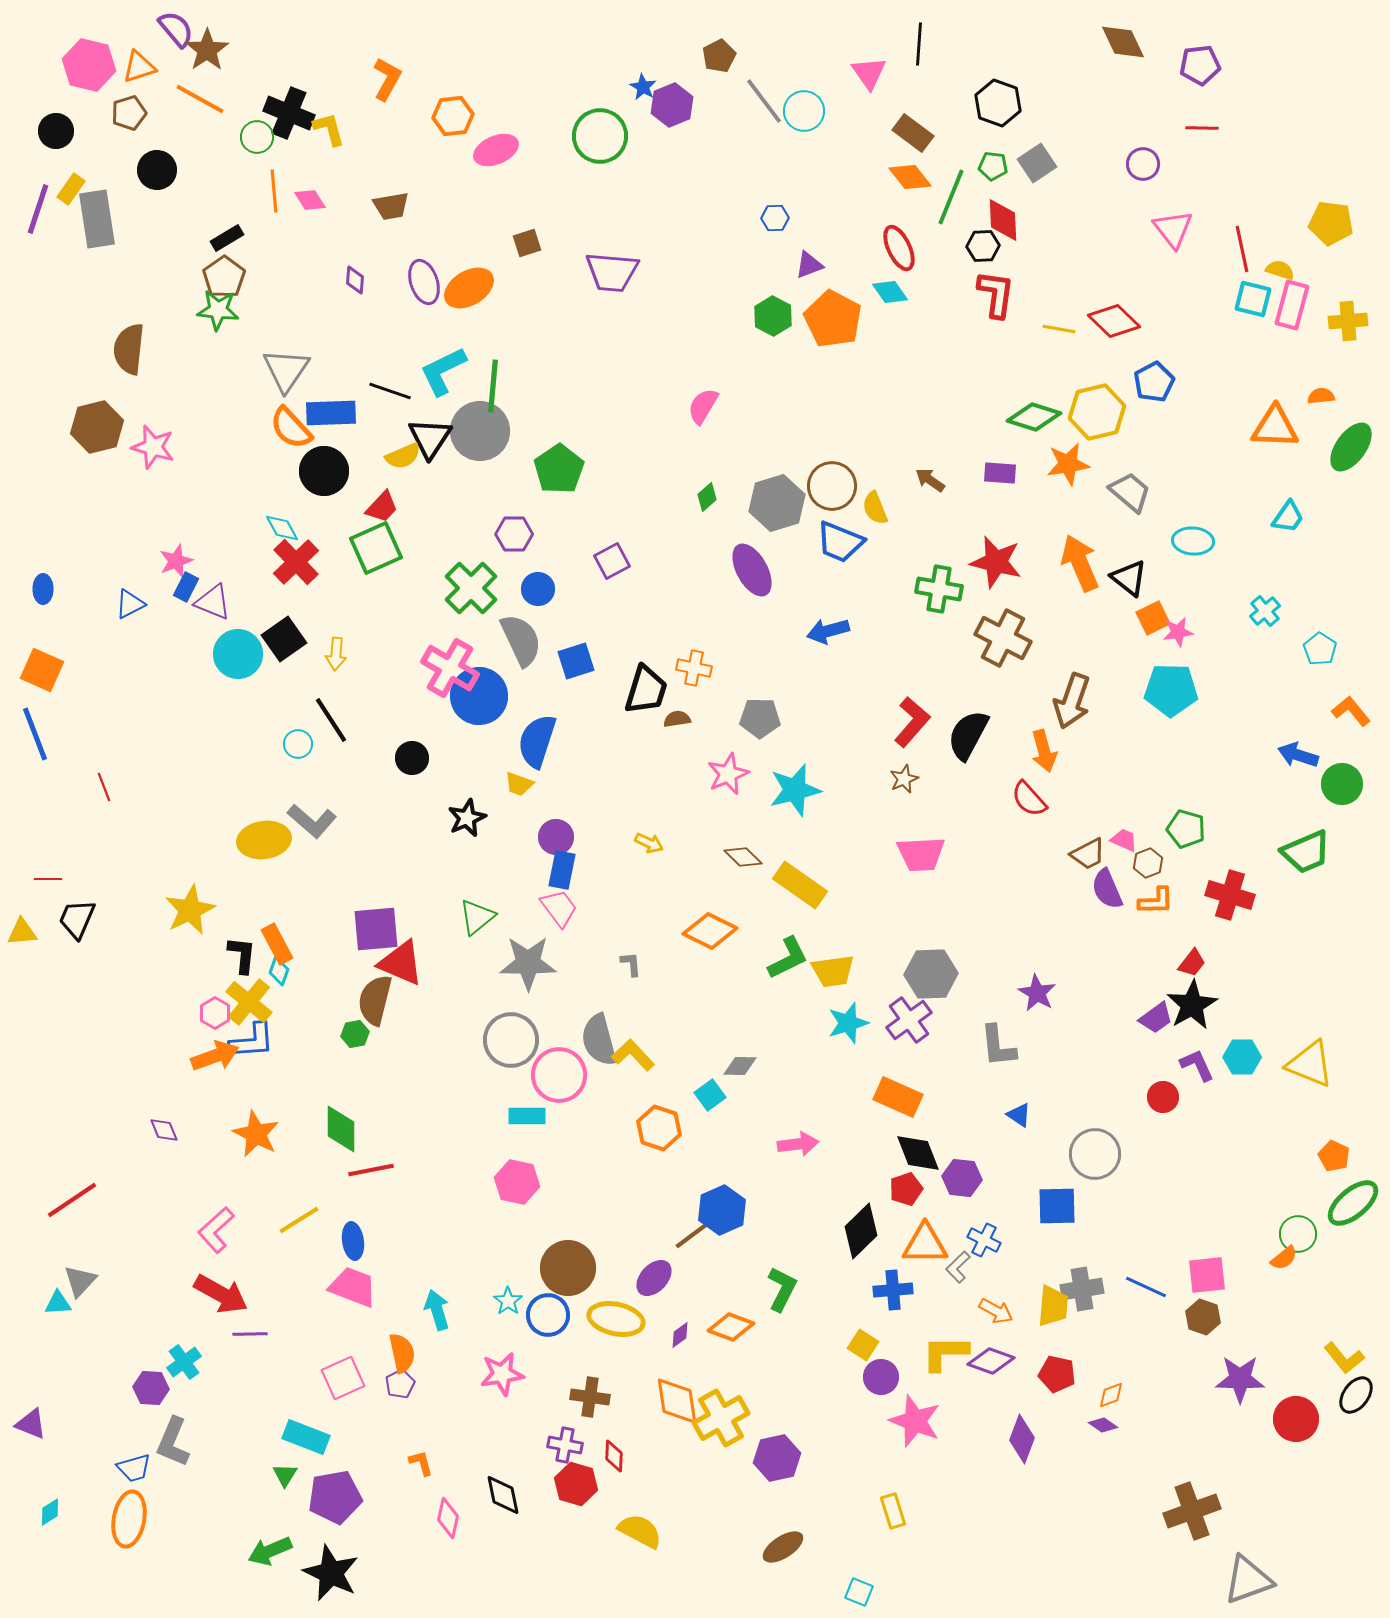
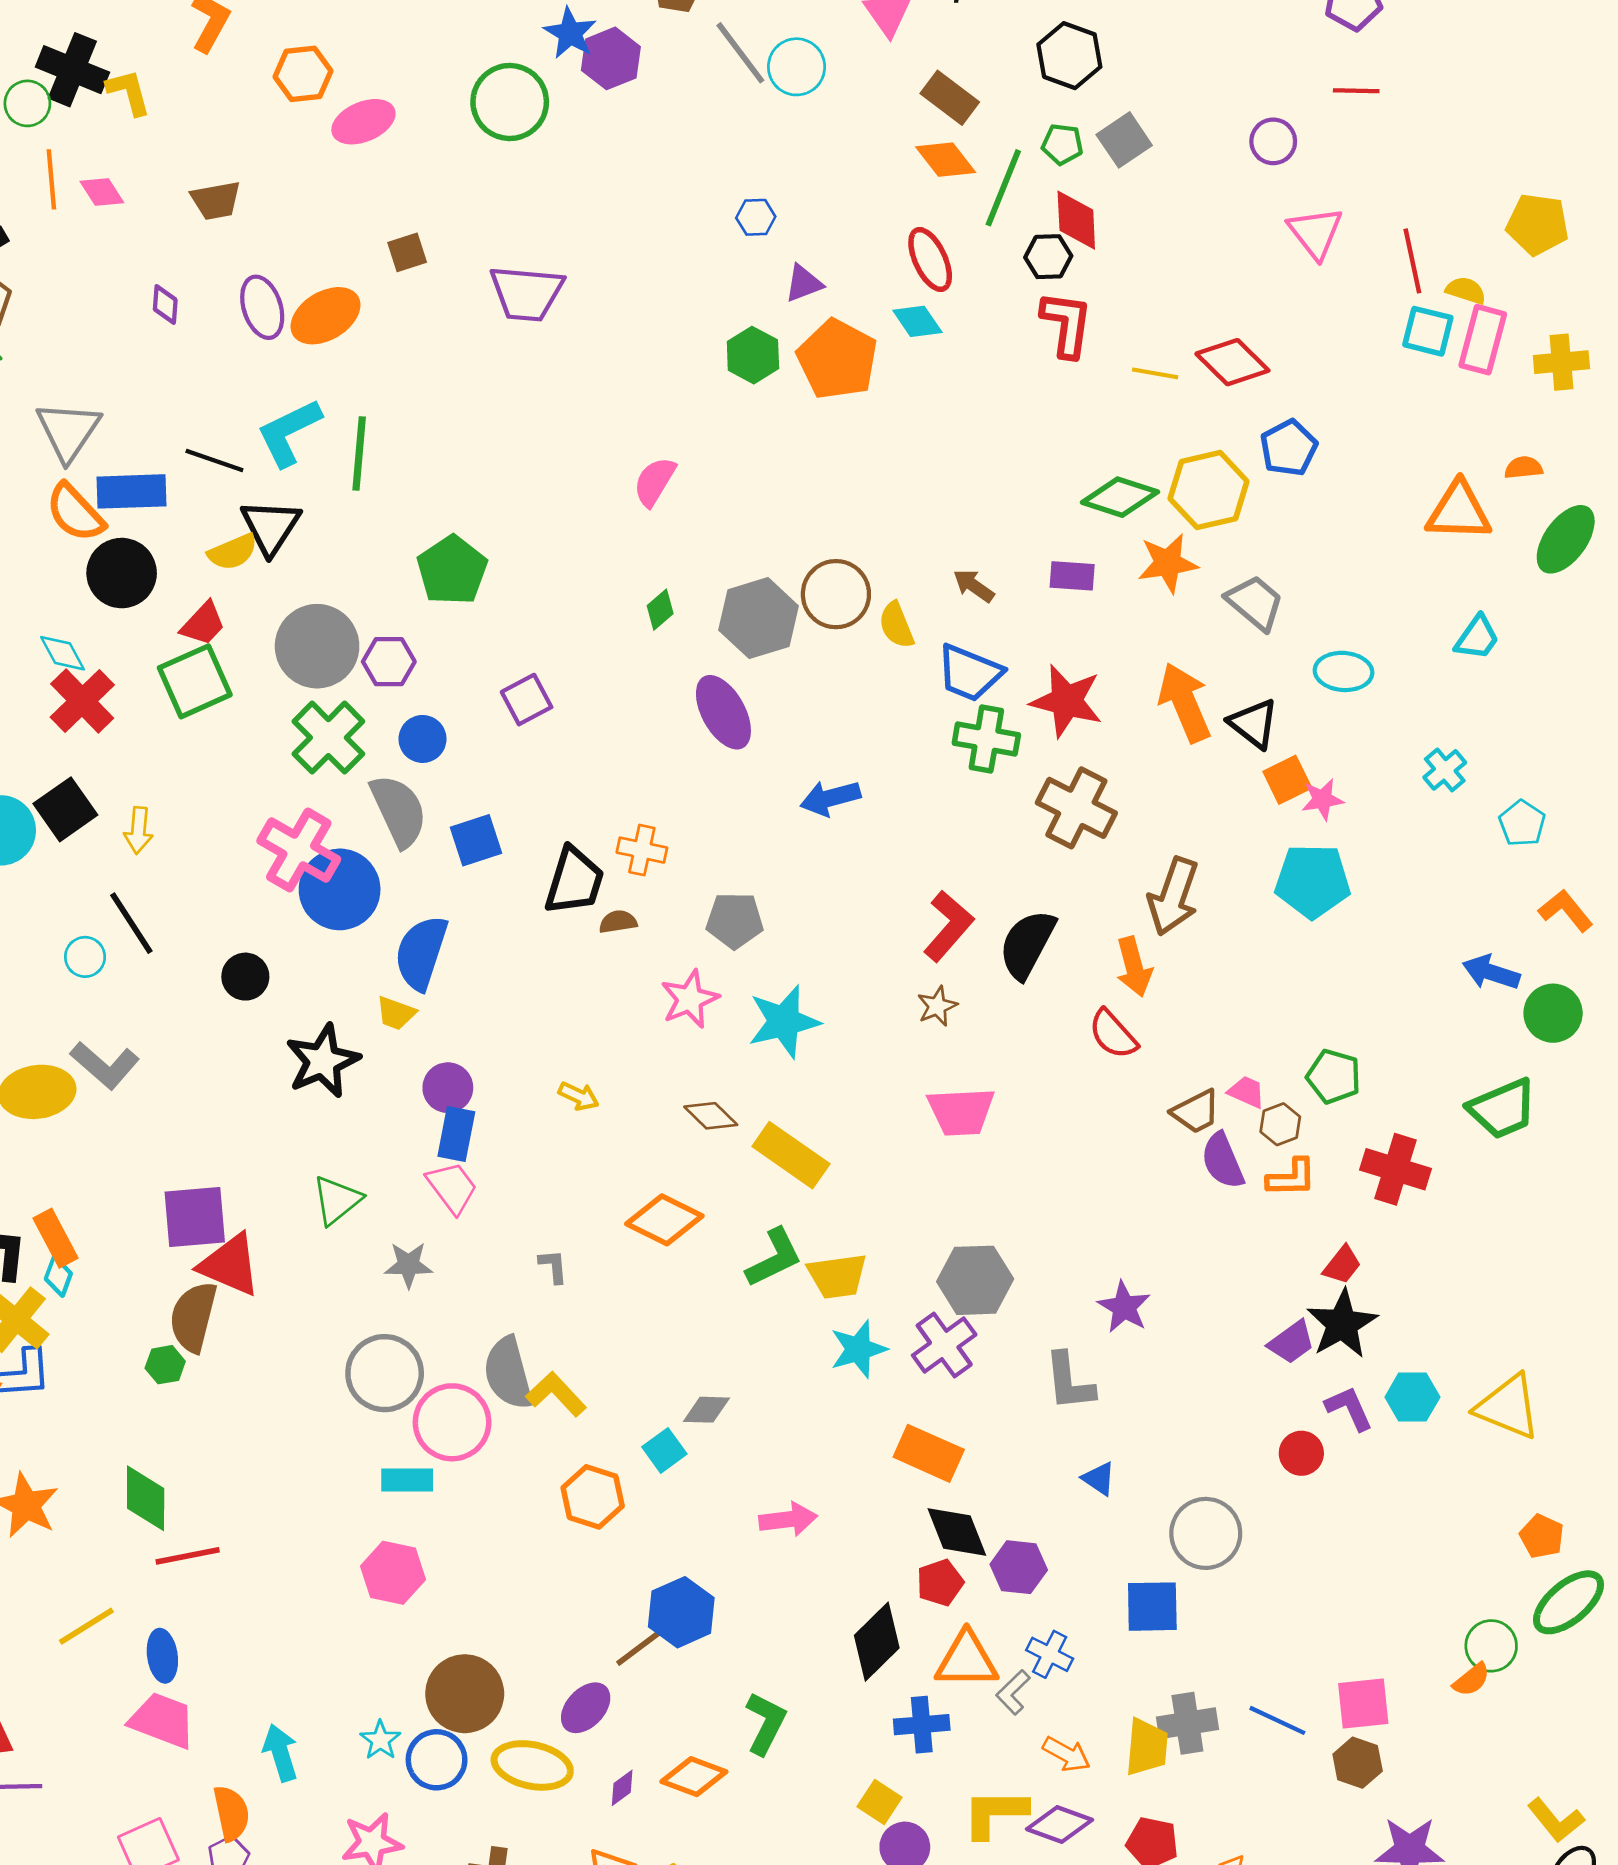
blue star: (643, 87) -> (570, 33), size x1.4
gray circle: (480, 431) -> (317, 646), moved
blue trapezoid: (840, 542) -> (969, 673), moved
black star: (467, 818) -> (323, 1061), size x1.4
gray star: (528, 963) -> (408, 1265), size x0.6

